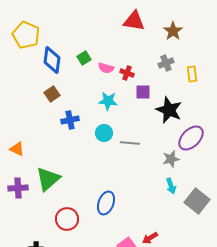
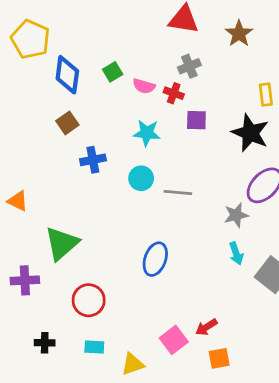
gray cross: (166, 63) -> (189, 66), moved
black star: (169, 110) -> (250, 133), moved
purple cross: (18, 188) -> (25, 280), moved
blue ellipse: (106, 203) -> (155, 259), moved

